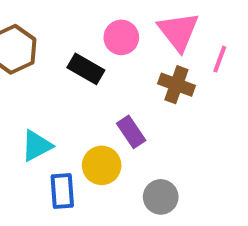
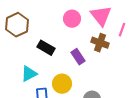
black rectangle: (86, 69) -> (46, 48), moved
purple rectangle: (131, 132) -> (78, 57), moved

